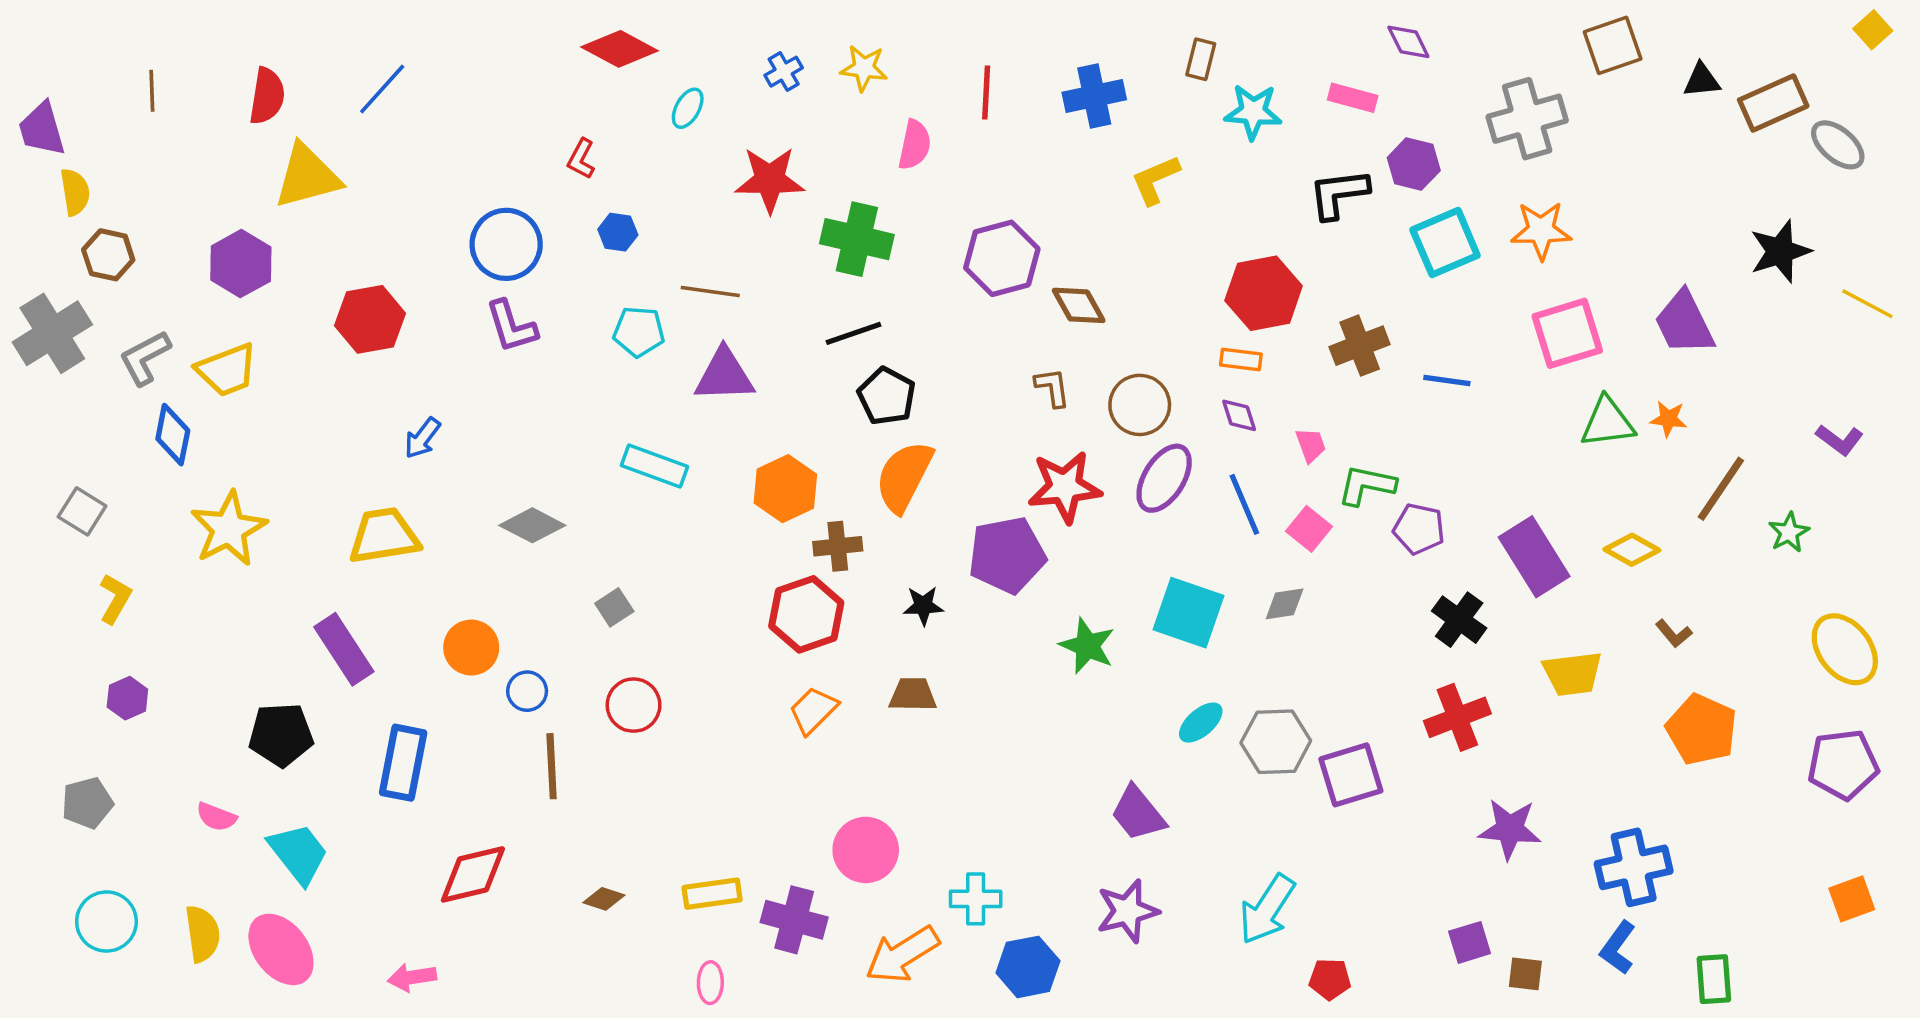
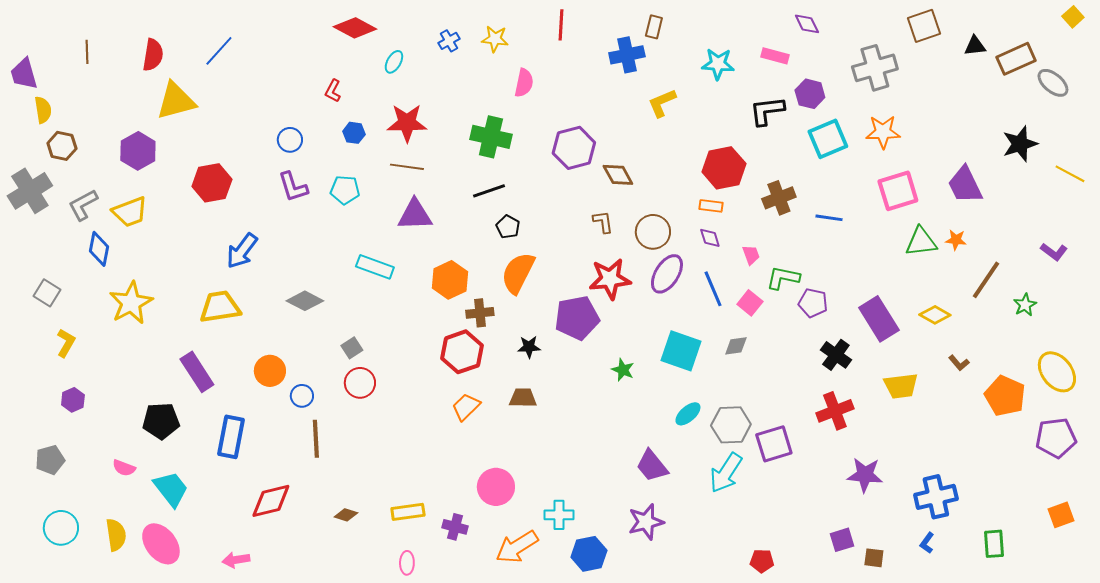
brown rectangle: (1201, 59) -> (654, 27), moved
red line: (986, 93) -> (561, 25), moved
red star: (770, 180) -> (407, 123), moved
blue circle: (506, 244) -> (290, 140), size x0.6
cyan pentagon: (639, 332) -> (345, 190), moved
black pentagon: (887, 396) -> (508, 227), size x0.7
blue arrow: (422, 438) -> (242, 251), size x1.5
green star: (1087, 646) -> (623, 370), size x0.7
red circle: (634, 705) -> (360, 383), moved
orange pentagon: (1702, 730) -> (1005, 396), moved
cyan arrow: (1267, 909) -> (726, 473), moved
purple cross: (794, 920) -> (455, 527), size x0.7
blue L-shape: (1618, 948) -> (927, 543), size x0.7
green rectangle: (1714, 979) -> (994, 544), moved

